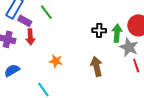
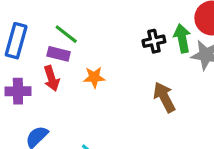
purple rectangle: (25, 21) -> (59, 54), moved
orange star: (56, 61) -> (94, 77), moved

